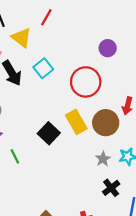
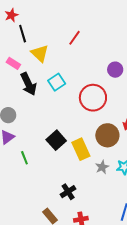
red line: (46, 17) -> (74, 38), moved
yellow rectangle: (76, 122) -> (81, 149), moved
black cross: (111, 188) -> (68, 192), moved

